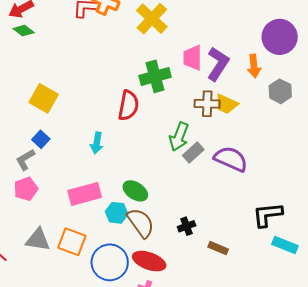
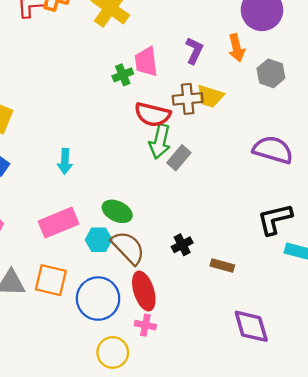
pink trapezoid: (193, 58) -> (146, 62), moved
purple L-shape: (218, 64) -> (194, 51), size x0.7
green cross: (155, 76) -> (123, 75), size x0.6
red semicircle: (128, 105) -> (153, 115), moved, turned 100
purple semicircle: (231, 159) -> (273, 150), moved
red ellipse: (149, 261) -> (144, 291), turned 60

